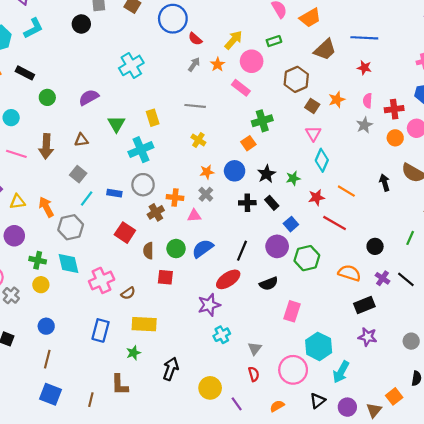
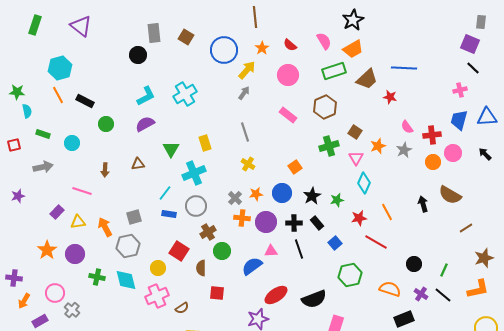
cyan L-shape: (33, 28) -> (146, 96), moved
red semicircle: (195, 39) -> (290, 45), moved
yellow arrow: (233, 40) -> (247, 70), moved
green rectangle: (274, 41) -> (334, 71), moved, size x1.6
pink circle: (252, 61) -> (288, 75), moved
orange star: (218, 64) -> (262, 48), moved
red star: (364, 68) -> (390, 97), moved
brown hexagon: (296, 79) -> (325, 107), moved
orange star: (337, 100) -> (378, 146), moved
pink semicircle: (368, 101) -> (407, 127), turned -40
gray line: (195, 106) -> (245, 132), turned 66
green cross: (262, 121) -> (329, 146), moved
brown arrow: (46, 146) -> (105, 170), size x0.6
pink line: (16, 154) -> (82, 191), moved
gray square: (78, 174) -> (134, 217), moved, turned 35
orange line: (346, 191) -> (387, 212), turned 30
gray cross: (206, 194) -> (235, 198), moved
orange cross: (175, 197) -> (242, 218), moved
cyan line: (87, 199) -> (165, 193), moved
pink triangle: (194, 216) -> (271, 251), moved
green line: (410, 238) -> (444, 270), moved
purple circle: (277, 246) -> (266, 222), moved
green circle: (176, 249) -> (222, 251), moved
black line: (242, 251) -> (299, 249), moved, turned -42
black semicircle: (269, 284) -> (314, 299), size x1.4
yellow circle: (41, 285) -> (158, 268), moved

